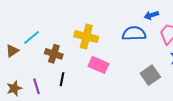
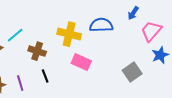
blue arrow: (151, 15) -> (133, 13), turned -40
blue semicircle: (134, 34) -> (101, 25), moved
black line: (62, 79) -> (45, 76), turned -32

